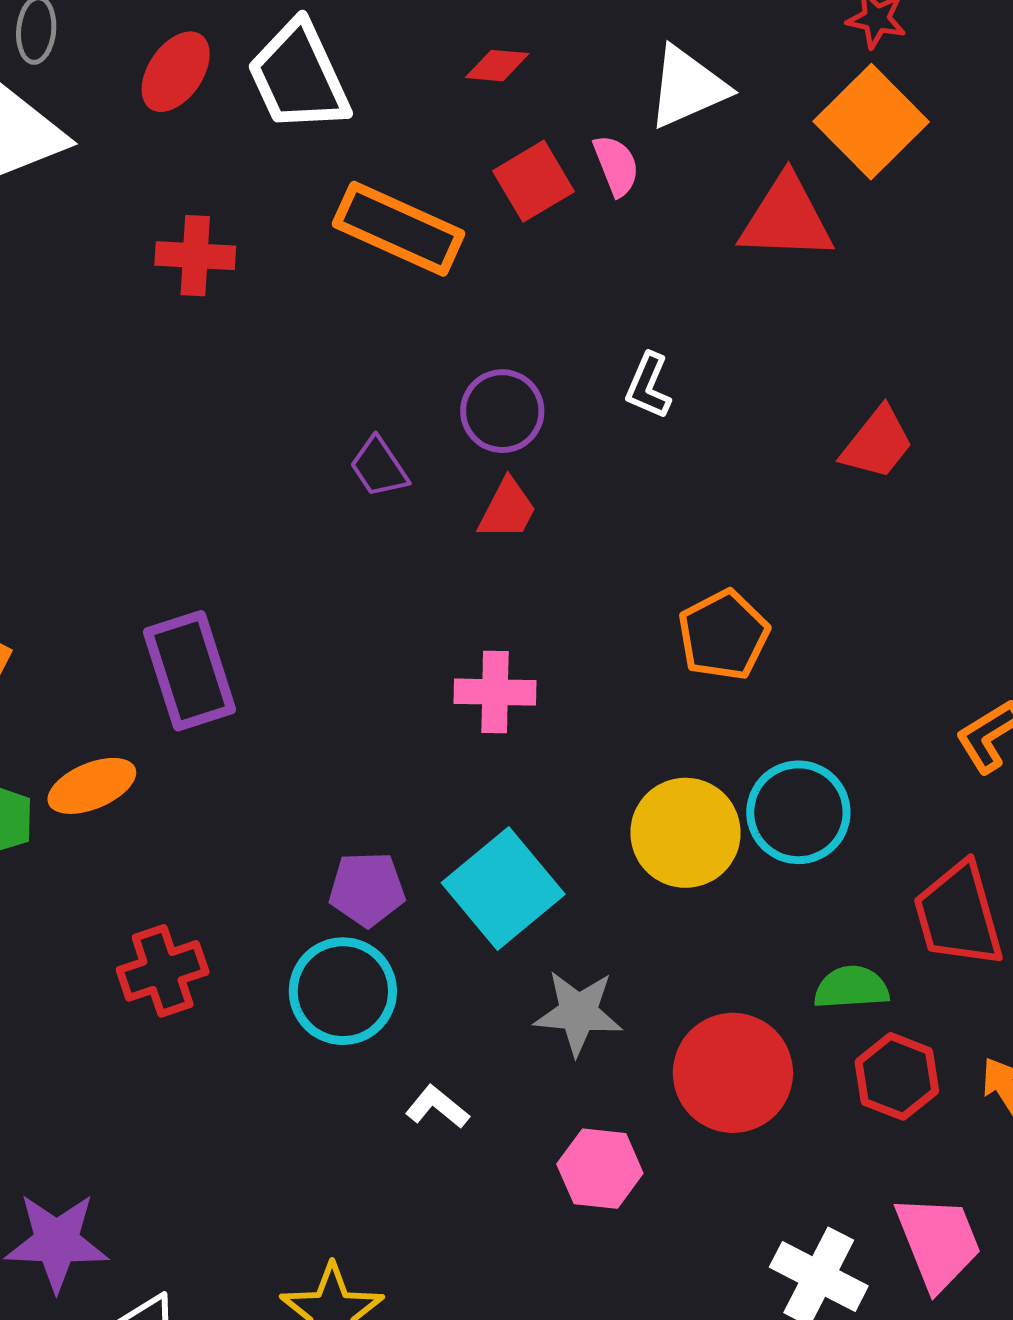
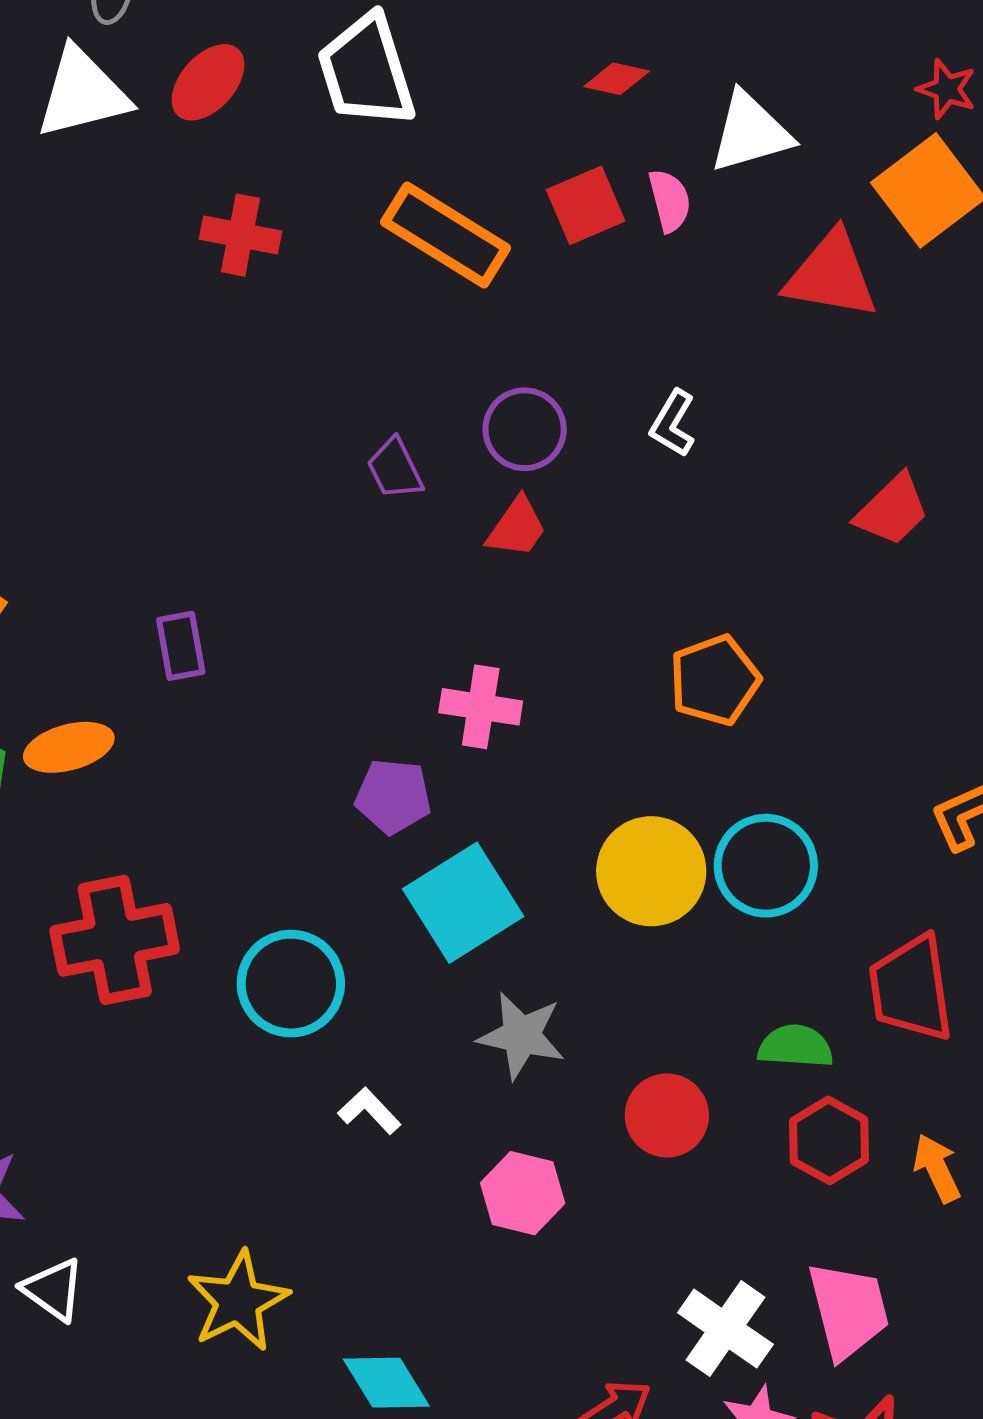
red diamond: (497, 66) -> (617, 79), moved
red ellipse: (176, 72) -> (208, 82), moved
purple rectangle: (190, 671) -> (181, 646), size x0.6
purple pentagon: (367, 889) -> (393, 796), moved
red cross: (163, 971) -> (115, 940), size x1.4
red circle: (733, 1073) -> (667, 1115), size x0.7

